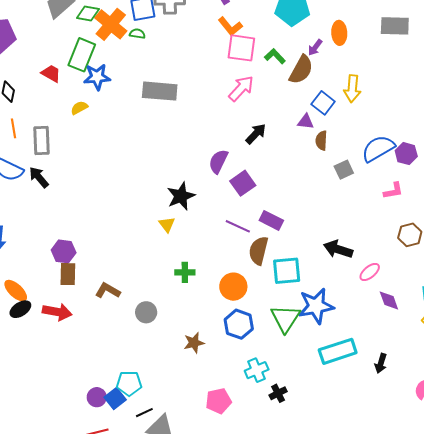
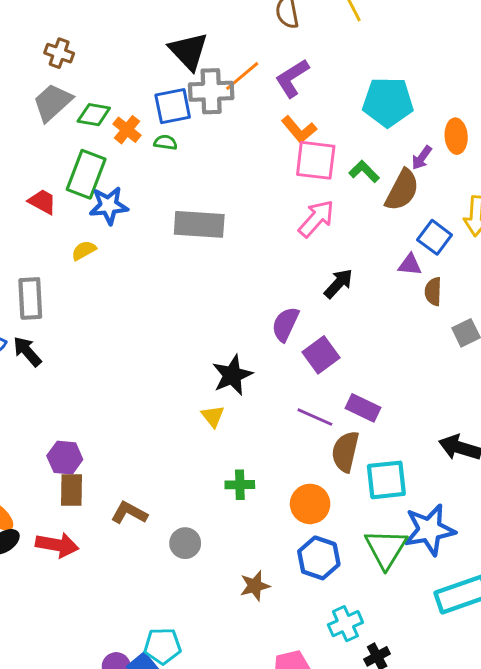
orange cross: (111, 24) -> (127, 130), size x0.6

